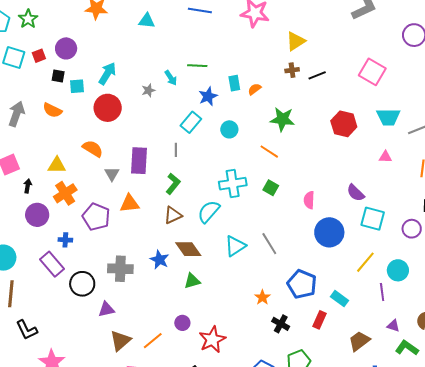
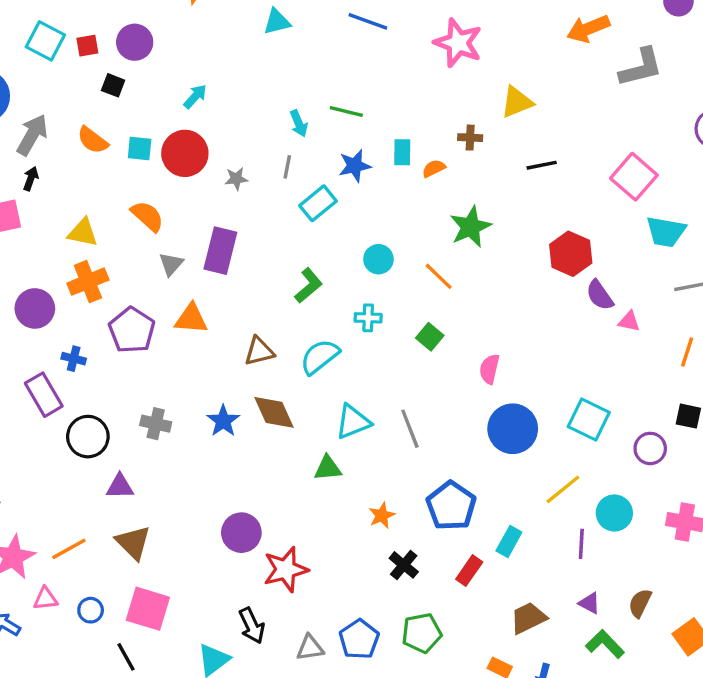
cyan triangle: (147, 21) -> (277, 22), turned -30
brown cross: (292, 70) -> (470, 138), moved
cyan arrow: (107, 73) -> (195, 96), size x0.7
cyan square: (77, 86) -> (140, 149), moved
gray star: (148, 90) -> (236, 179), moved
cyan trapezoid: (388, 117) -> (666, 232), moved
green star: (282, 119) -> (471, 227), turned 30
cyan circle: (229, 129) -> (378, 259), moved
gray line: (176, 150) -> (287, 167), moved
green L-shape: (173, 184) -> (309, 286), moved
cyan cross: (233, 184) -> (368, 318), size x0.6
black arrow: (28, 186) -> (31, 179), moved
purple semicircle: (356, 193) -> (600, 295), moved
gray cross: (120, 269) -> (156, 424), size x0.7
green triangle: (192, 281) -> (328, 468), moved
cyan rectangle: (340, 299) -> (509, 542), turned 72
purple circle: (182, 323) -> (241, 533), size x1.5
brown triangle: (120, 341) -> (133, 543), turned -45
orange line: (153, 341) -> (69, 549), moved

